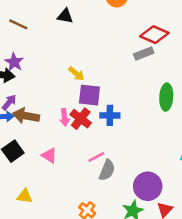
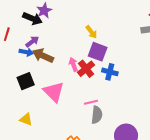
pink arrow: (64, 117) -> (73, 64), turned 152
pink triangle: (49, 155) -> (54, 92), size x1.6
gray semicircle: (107, 170) -> (97, 115), turned -30

